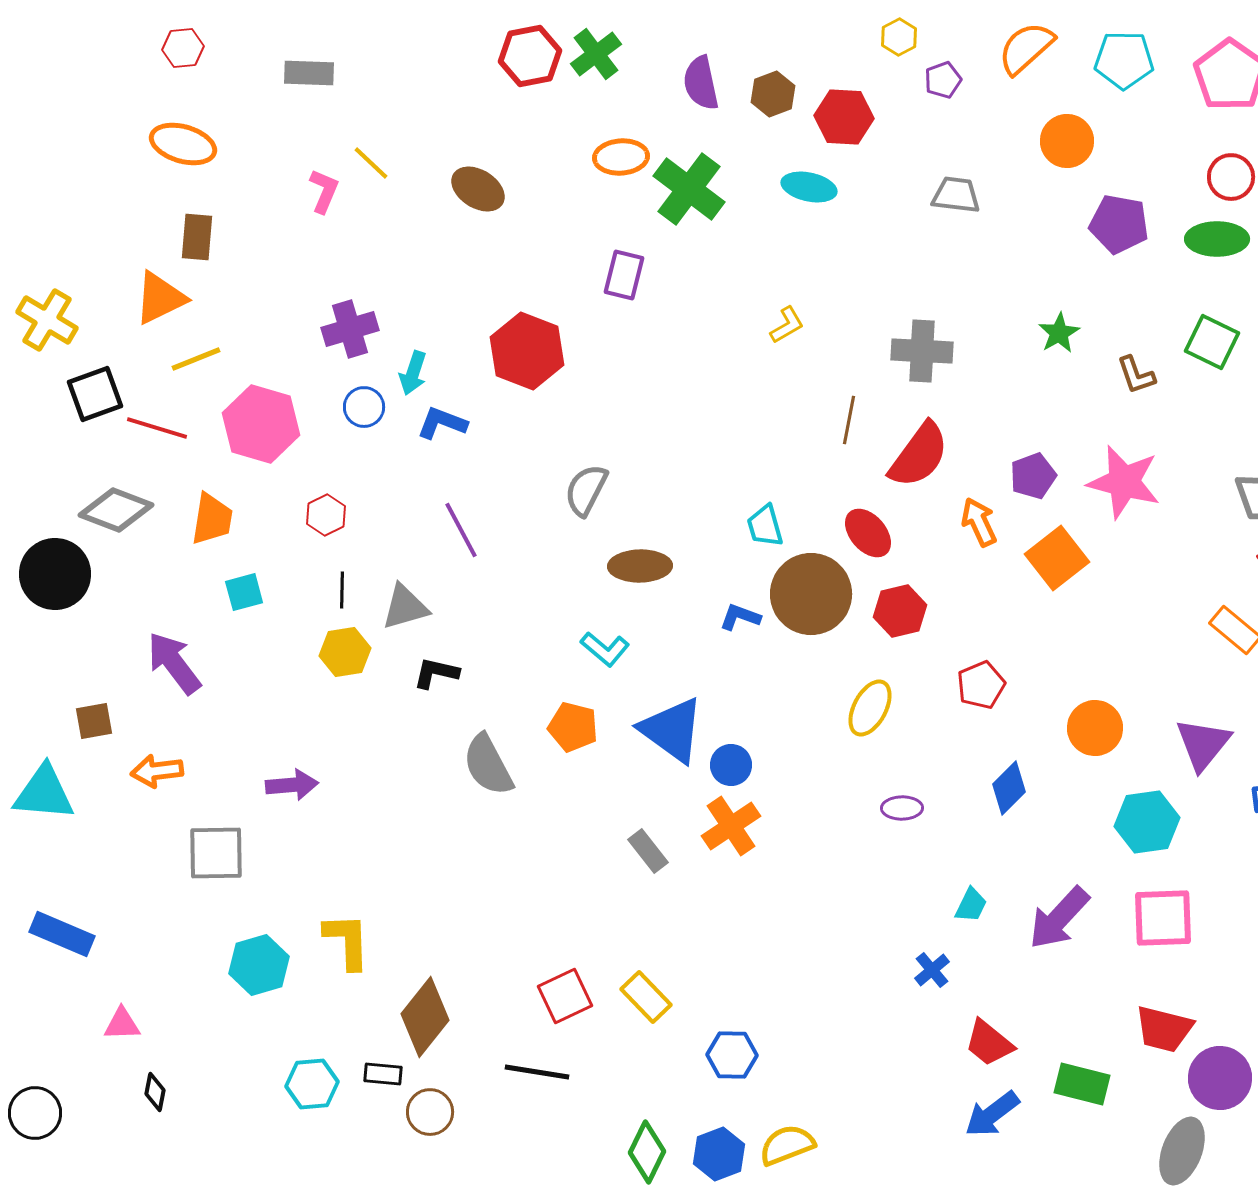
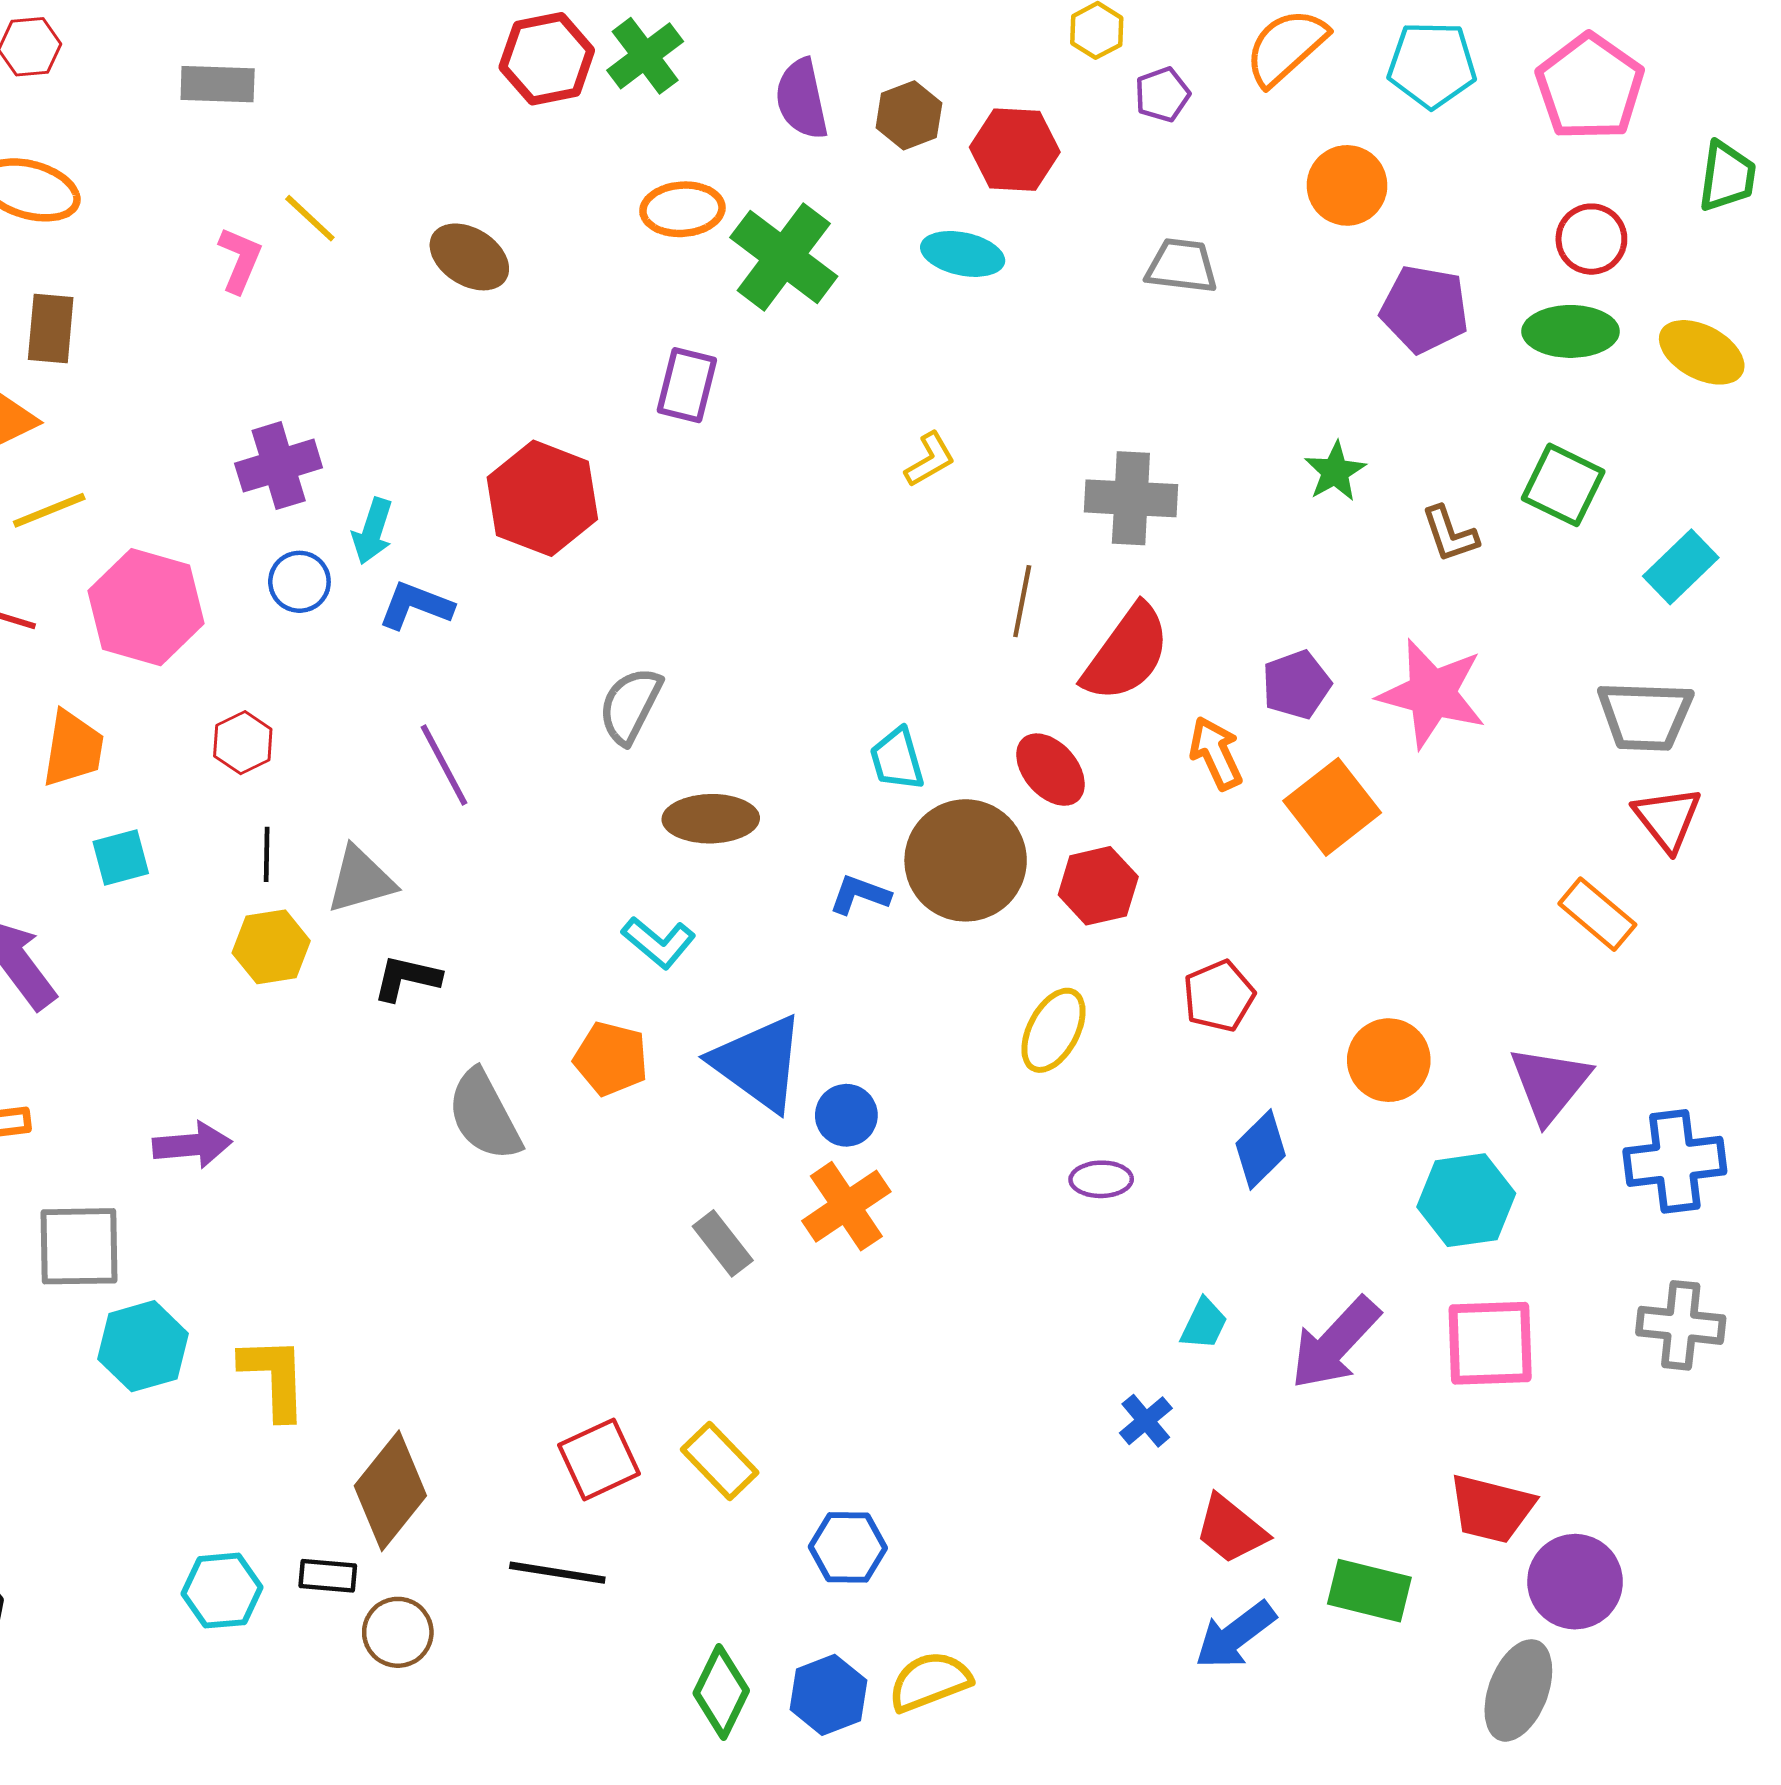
cyan hexagon: (259, 965) -> (143, 1346), moved

